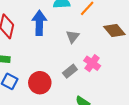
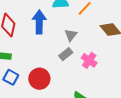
gray rectangle: (70, 71) -> (66, 54), moved

